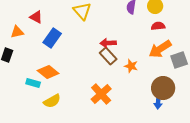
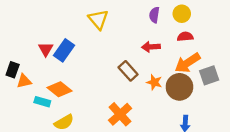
red triangle: (36, 17) -> (46, 49), moved, turned 32
orange triangle: (17, 32) -> (24, 81), moved
red arrow: (108, 43) -> (151, 47), moved
brown circle: (163, 88) -> (179, 87), moved

